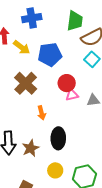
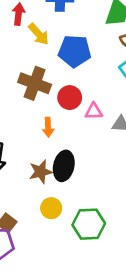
brown cross: (26, 83) -> (35, 83), turned -35
red circle: (67, 83) -> (70, 98), moved
brown star: (31, 148) -> (41, 172), moved

